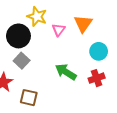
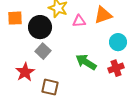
orange triangle: (83, 24) -> (103, 15), turned 36
pink triangle: (59, 30) -> (79, 21), turned 48

